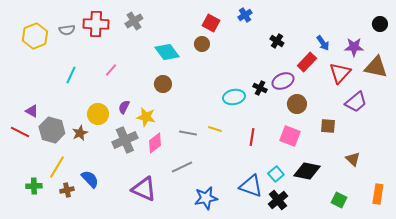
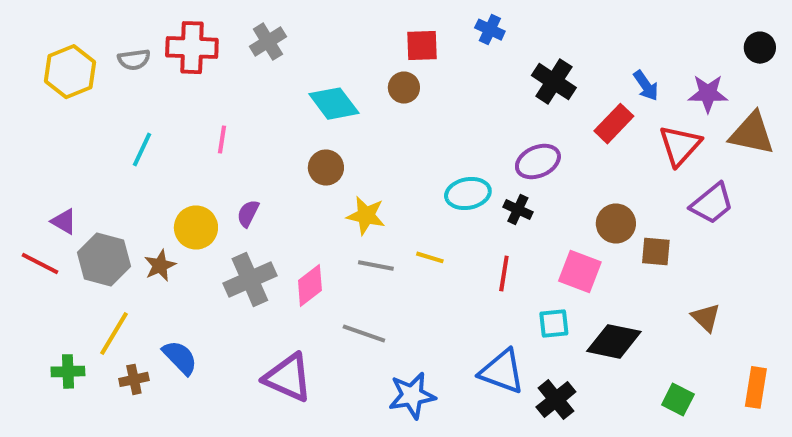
blue cross: (245, 15) -> (490, 30), turned -32
red square: (211, 23) -> (422, 46), turned -30
black cross: (277, 41) -> (554, 82), size x1.5
pink line: (111, 70) -> (222, 140), turned -32
purple ellipse: (283, 81) -> (538, 162), moved
black cross: (260, 88) -> (518, 210), moved
brown circle: (297, 104) -> (616, 223), moved
yellow star: (146, 117) -> (366, 216), moved
gray line: (182, 167) -> (364, 333), turned 45
cyan square: (276, 174) -> (554, 323), moved, turned 35

